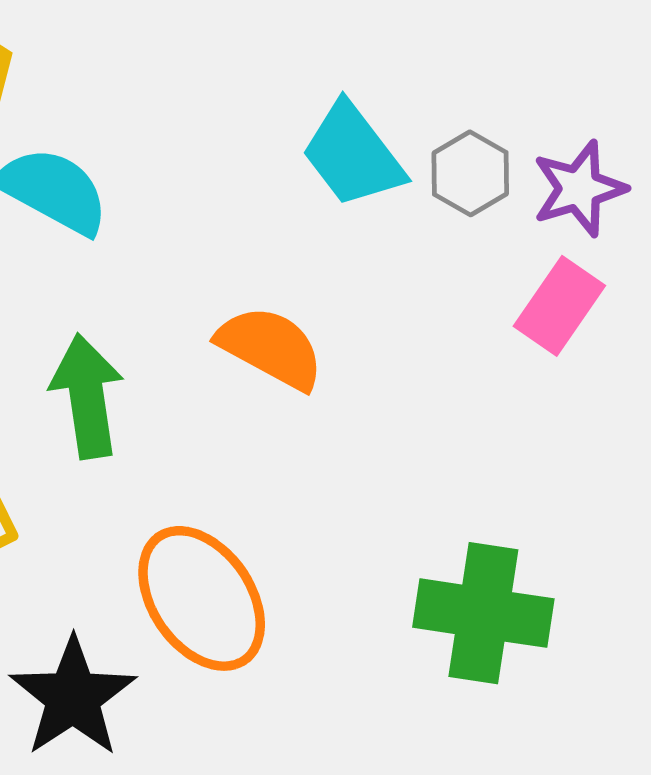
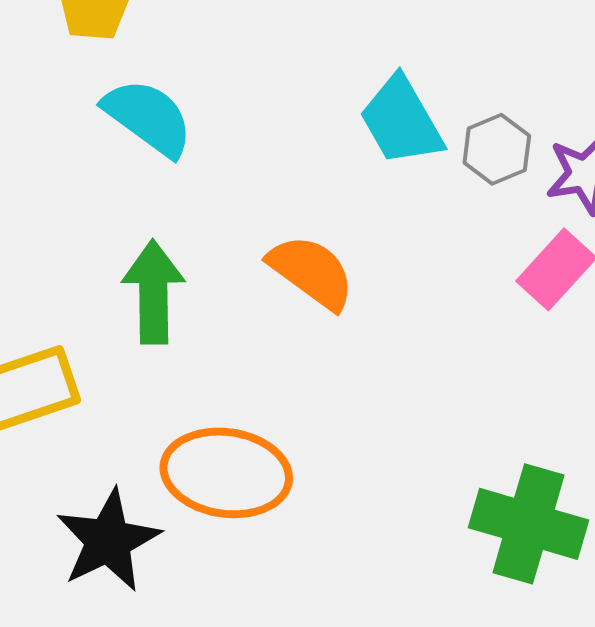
orange ellipse: (202, 598) -> (226, 473), turned -55
green cross: (483, 613) -> (529, 524), moved

